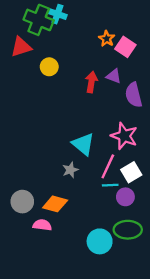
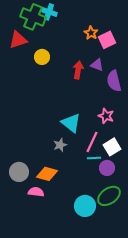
pink square: (125, 47) -> (107, 40), turned 30
pink star: (124, 136) -> (106, 116), size x0.7
green ellipse: (128, 230) -> (109, 196), turned -35

